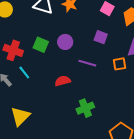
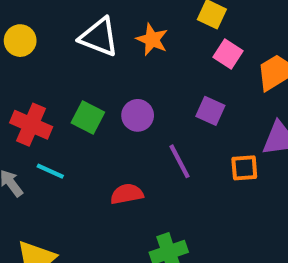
purple line: (87, 63) -> (179, 161), turned 42
cyan line: (24, 72) -> (50, 171), turned -32

